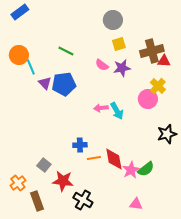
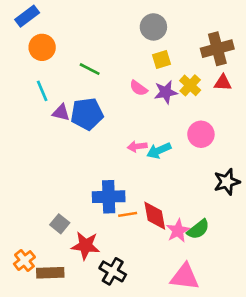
brown cross: (152, 51) -> (217, 49), moved
orange circle: (19, 55) -> (42, 47), moved
purple triangle: (45, 83) -> (61, 113), turned -32
yellow cross: (158, 86) -> (190, 85), moved
cyan arrow: (117, 111) -> (159, 151), turned 96
blue cross: (80, 145) -> (109, 197), size x1.6
orange cross: (18, 183) -> (24, 261), moved
brown rectangle: (37, 201) -> (50, 273), turned -72
pink triangle: (136, 204) -> (185, 277), size x1.6

